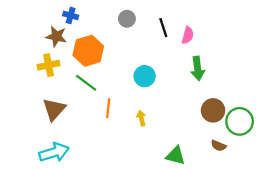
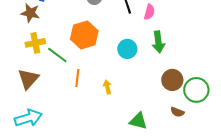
orange hexagon: (88, 51) -> (84, 35), moved
yellow cross: (49, 65) -> (35, 43), moved
cyan circle: (145, 76) -> (127, 49), moved

